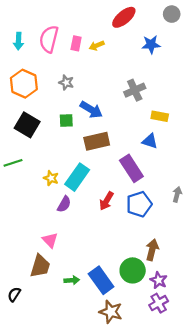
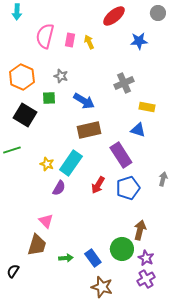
cyan arrow: (18, 41) -> (17, 12), moved
yellow arrow: (97, 46) -> (89, 42), turned 88
green square: (66, 121) -> (49, 98), moved
blue rectangle: (101, 280) -> (93, 258), size x0.7

